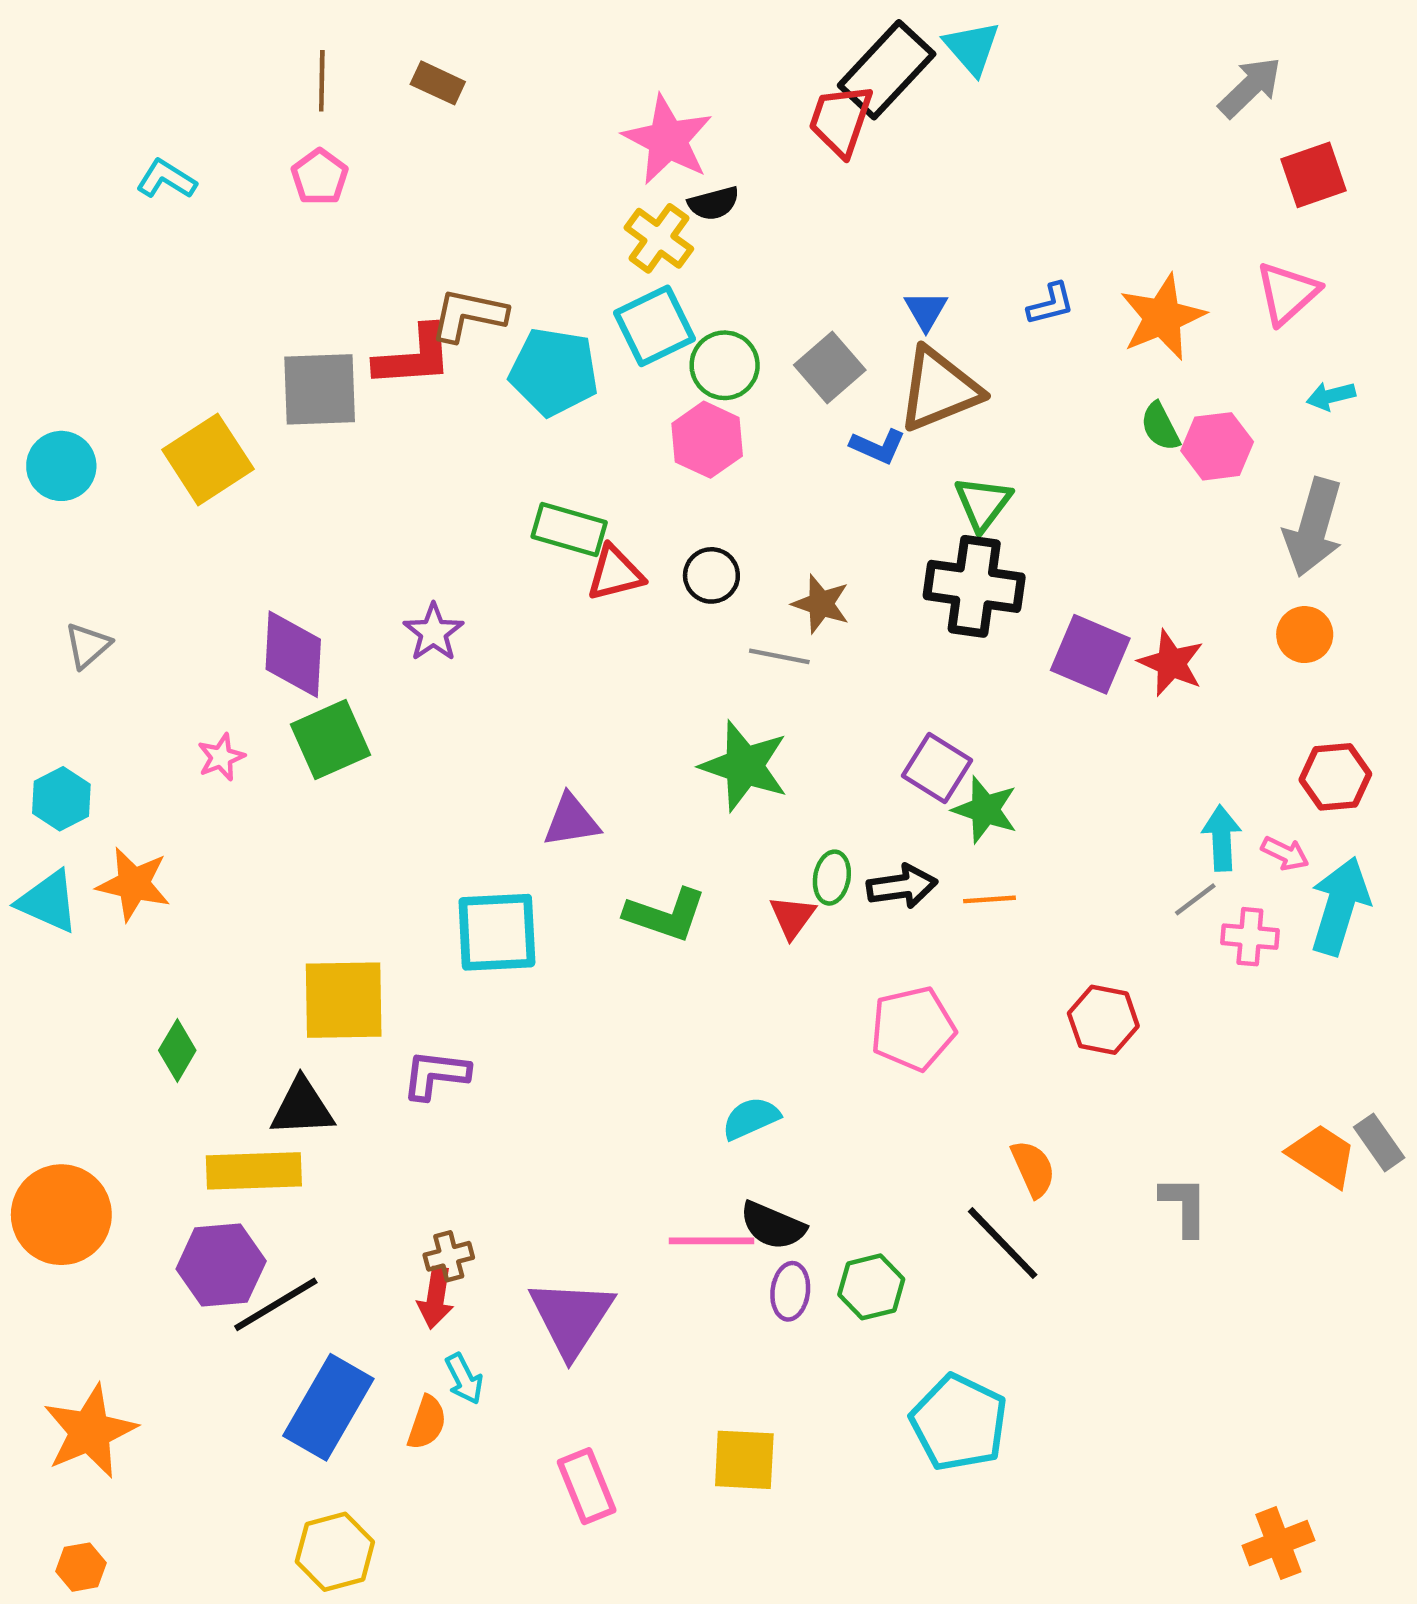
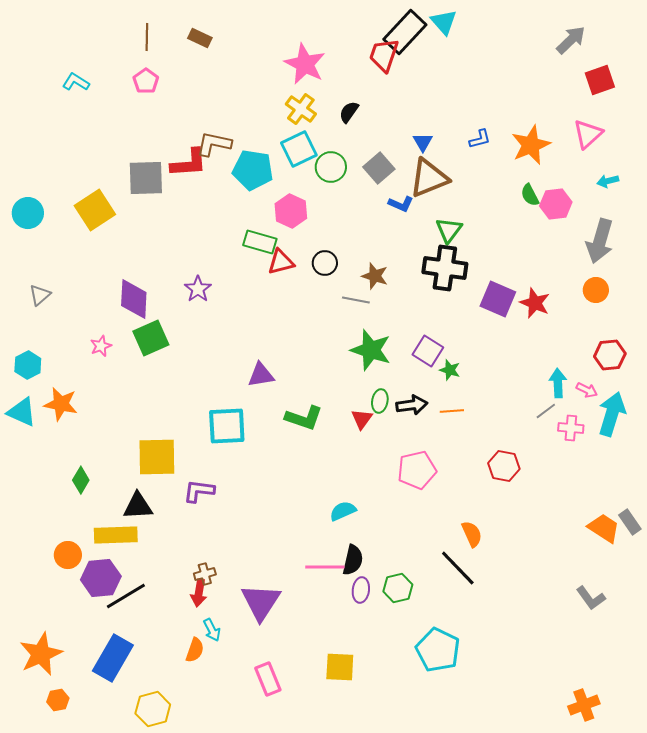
black semicircle: (714, 203) -> (349, 112), moved, turned 140
pink hexagon: (707, 440) -> (291, 211), moved
green star: (744, 766) -> (371, 350), moved
green star: (985, 810) -> (450, 370), size x0.7
gray L-shape: (1184, 1206) -> (591, 598), moved, turned 144
orange circle: (61, 1215) -> (68, 555), moved, size x0.6
black semicircle: (773, 1226) -> (353, 560), turned -100
blue rectangle: (328, 1407) -> (113, 658), moved
orange hexagon: (81, 1567) -> (58, 700), moved

